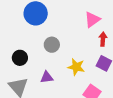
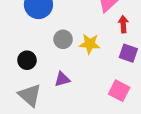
yellow star: (76, 67) -> (90, 44), moved

